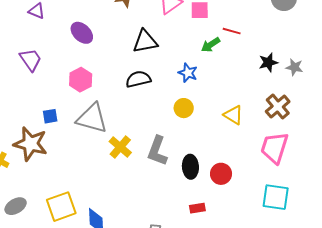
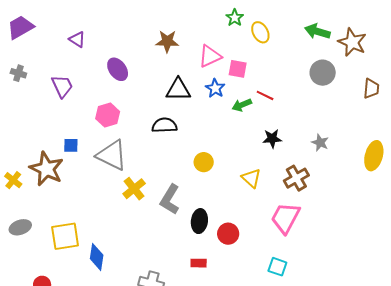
black star: (268, 62) -> (272, 139), moved
blue star: (188, 73) -> (215, 88), moved
cyan square: (276, 197) -> (277, 267), size x0.7

